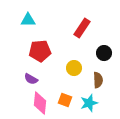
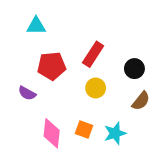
red rectangle: (82, 28) -> (93, 54), moved
purple semicircle: (31, 79) -> (27, 93), moved
brown semicircle: (98, 80) -> (141, 101), moved, turned 42

